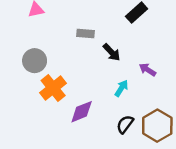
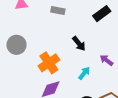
gray rectangle: (86, 34) -> (58, 10), moved
orange cross: (53, 88) -> (49, 63), moved

